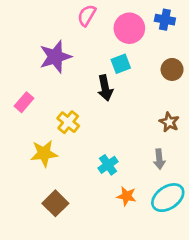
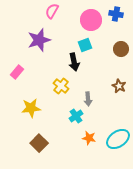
pink semicircle: (87, 15) -> (52, 11), moved
yellow cross: (68, 122) -> (61, 86), moved
gray arrow: (159, 159) -> (88, 99), moved

